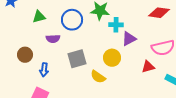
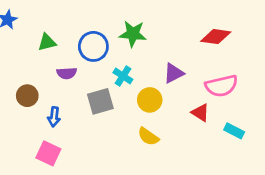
cyan cross: (116, 25) -> (123, 76), moved, turned 32
red triangle: (148, 67) -> (200, 113), turned 48
yellow semicircle: (98, 77) -> (148, 137), moved

